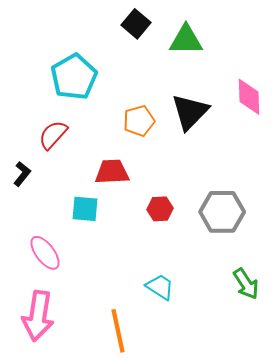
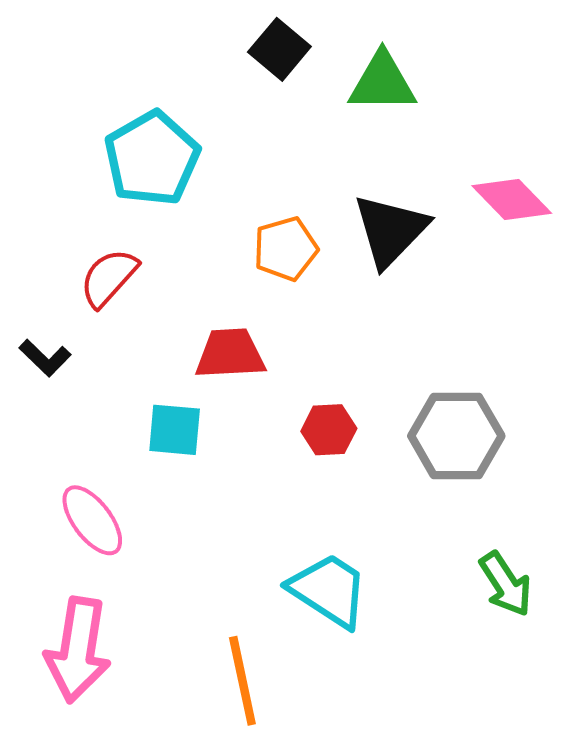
pink diamond: (249, 97) -> (512, 199), turned -42
black L-shape: (22, 174) -> (45, 358), turned 95
cyan trapezoid: (160, 287) -> (329, 590), size x1.4

